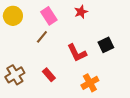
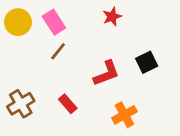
pink rectangle: (49, 16) -> (54, 22), moved
red L-shape: (77, 53) -> (106, 73), turned -85

